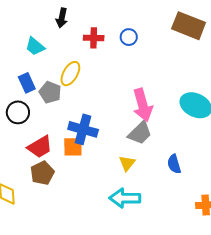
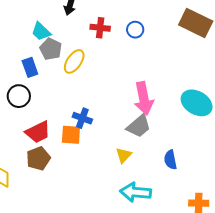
gray pentagon: (50, 92) -> (51, 49), moved
blue cross: (83, 129) -> (82, 118), size x0.7
cyan arrow: (125, 198) -> (136, 192), moved

